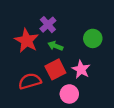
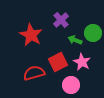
purple cross: (48, 25) -> (61, 20), moved
green arrow: (55, 46) -> (75, 40), moved

